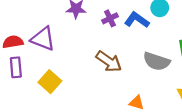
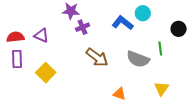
purple cross: (110, 18) -> (83, 27), moved
purple triangle: (43, 39) -> (41, 35), size x0.7

